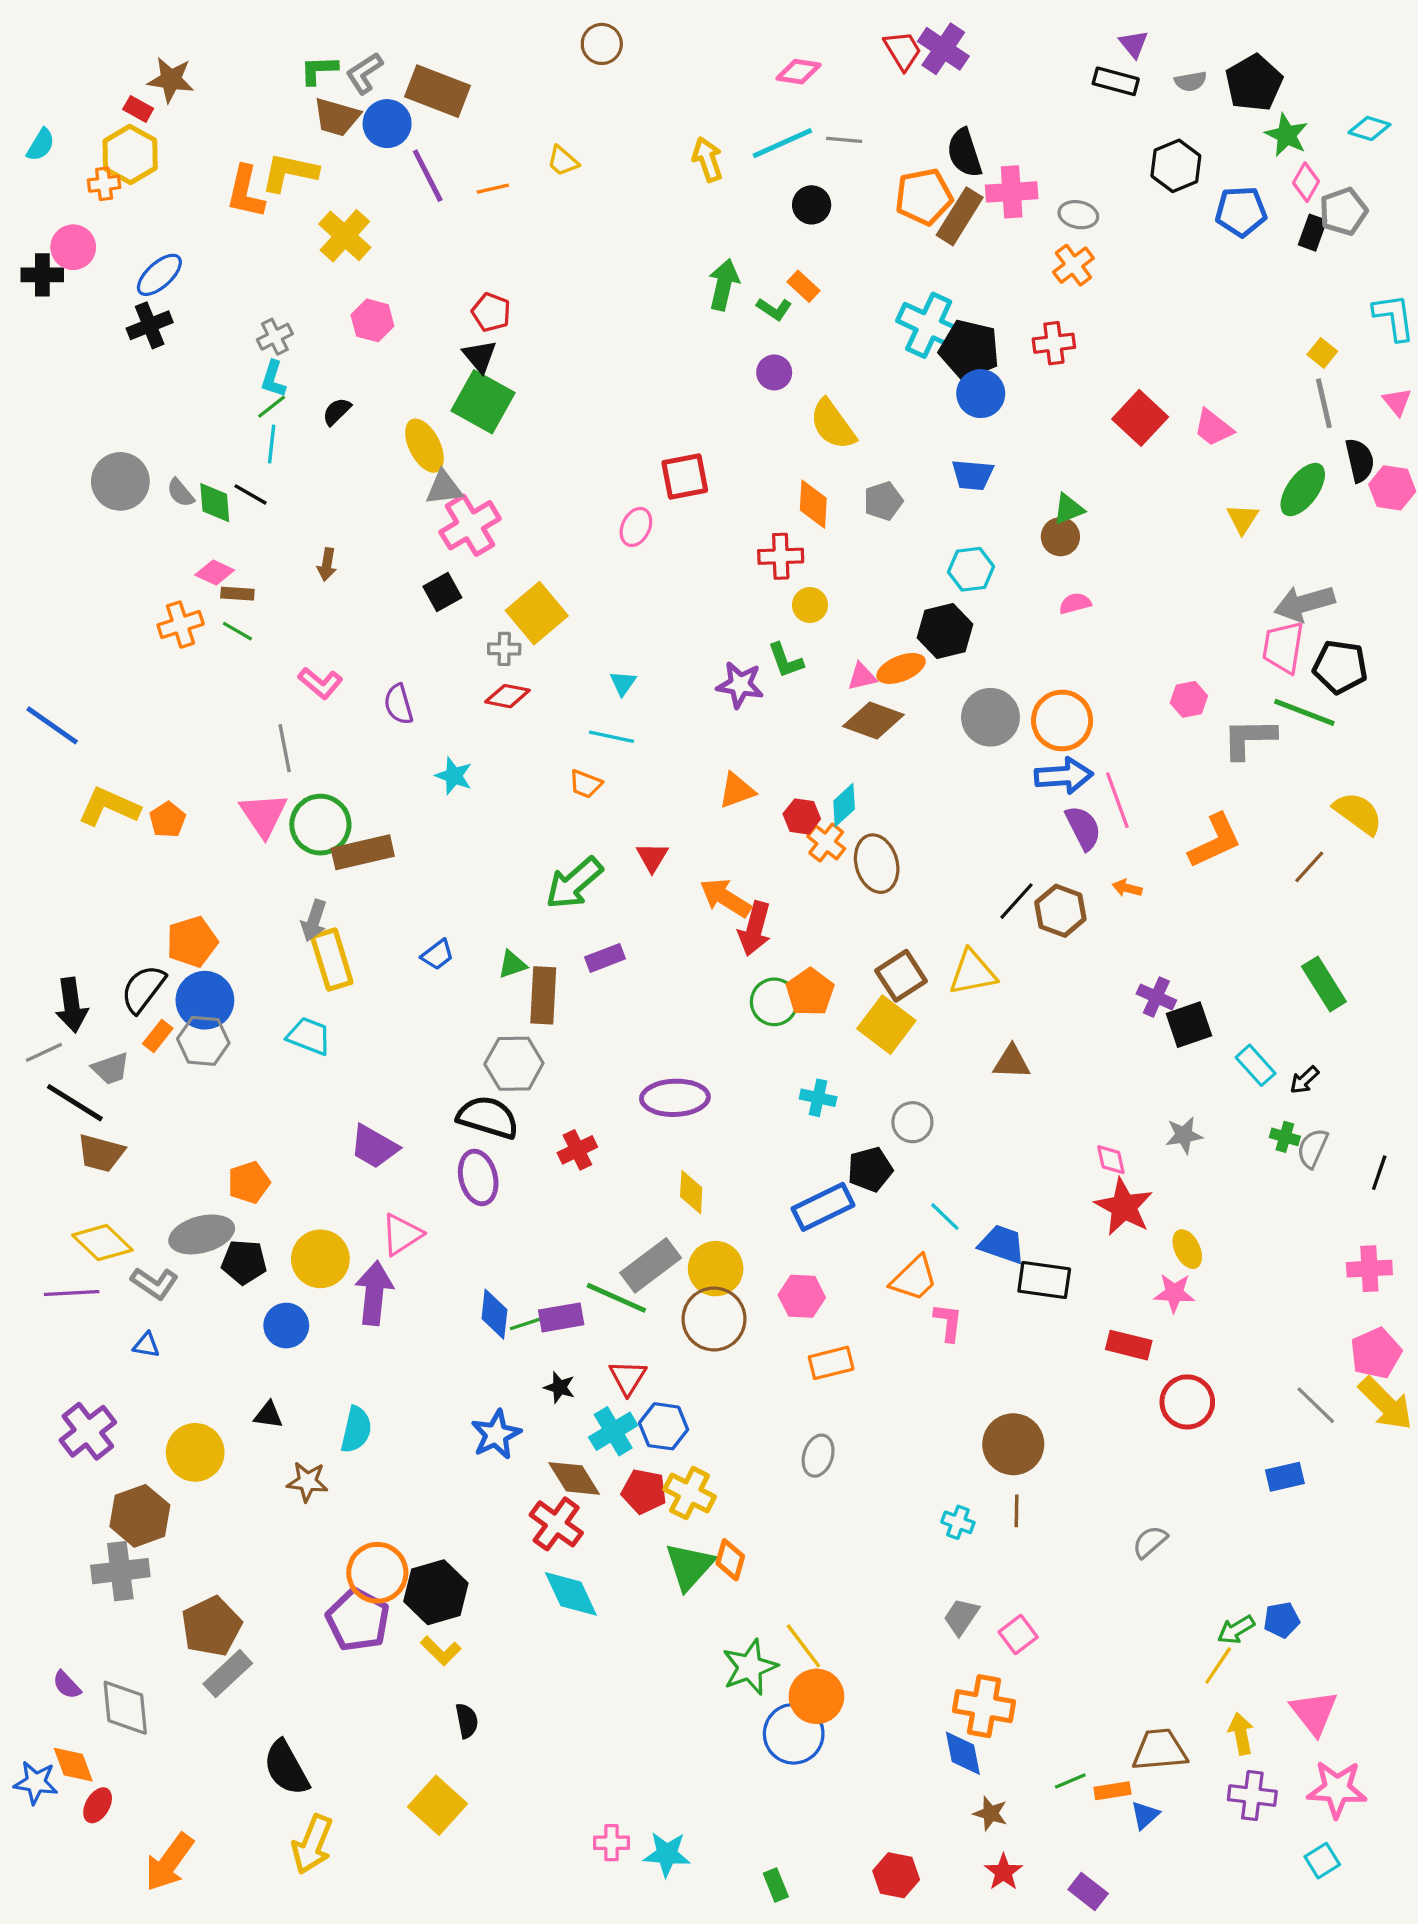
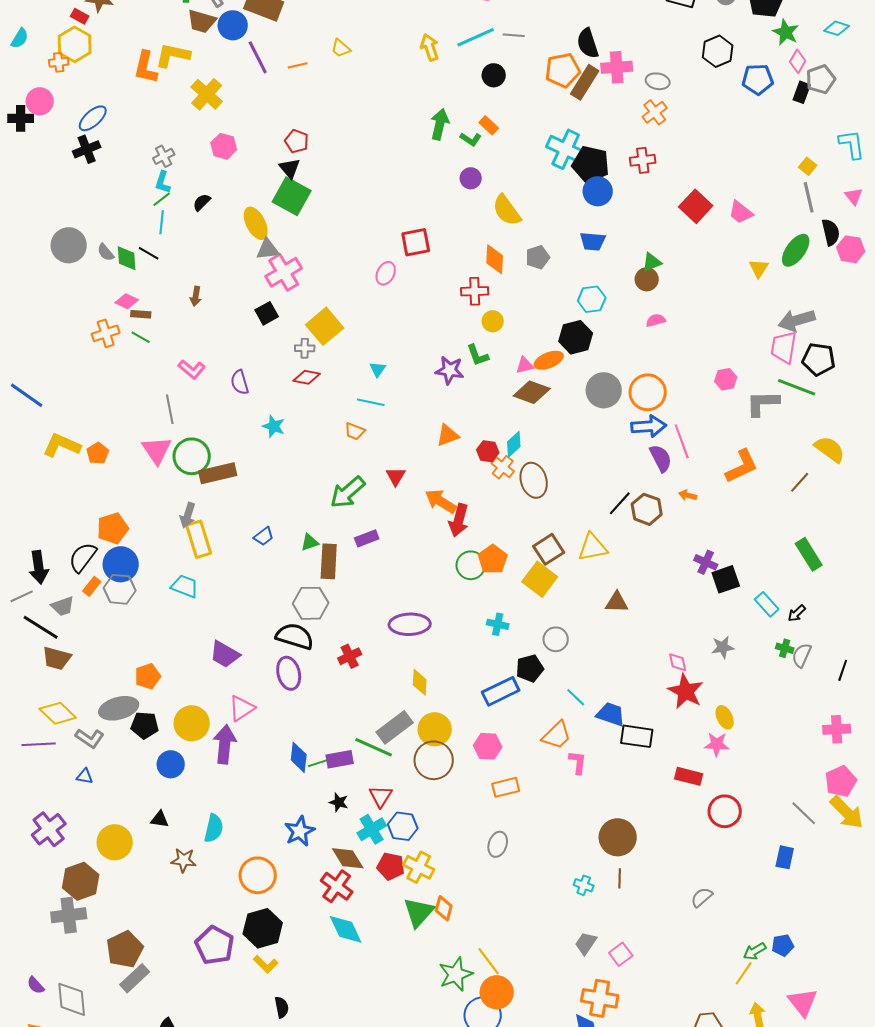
blue rectangle: (1285, 1477) -> (785, 857), turned -65
orange circle: (377, 1573) -> (258, 875), moved

